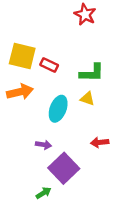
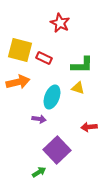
red star: (85, 14) -> (60, 23), moved
purple arrow: (44, 145) -> (39, 119), moved

